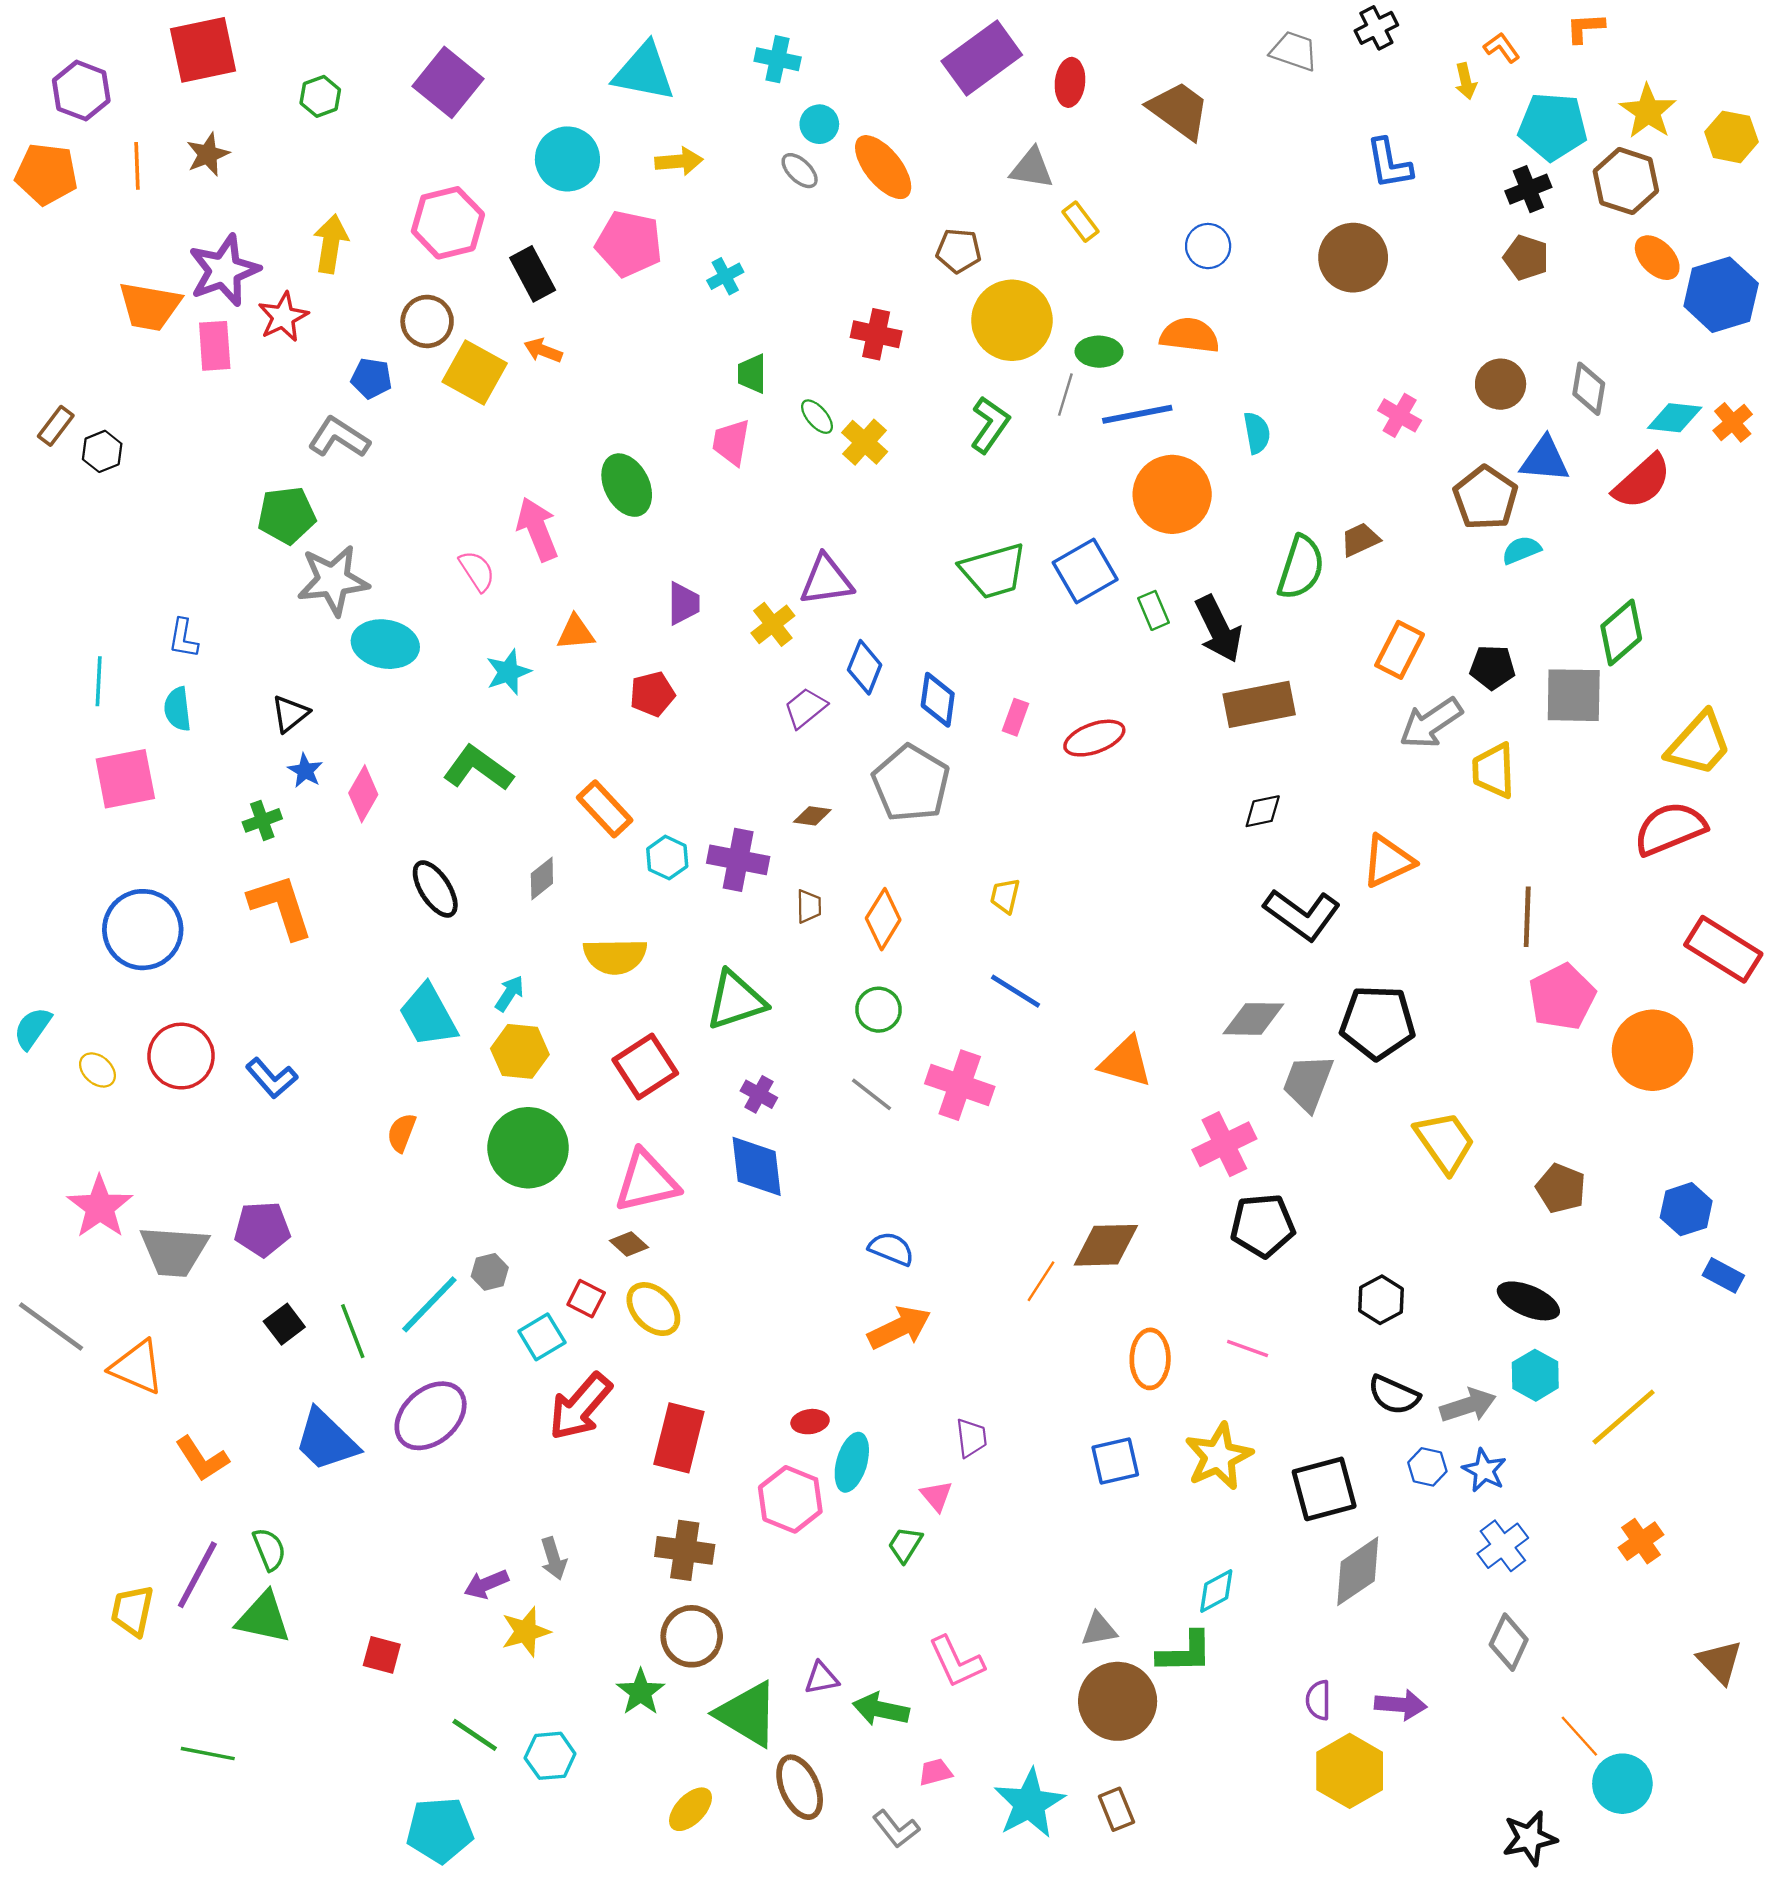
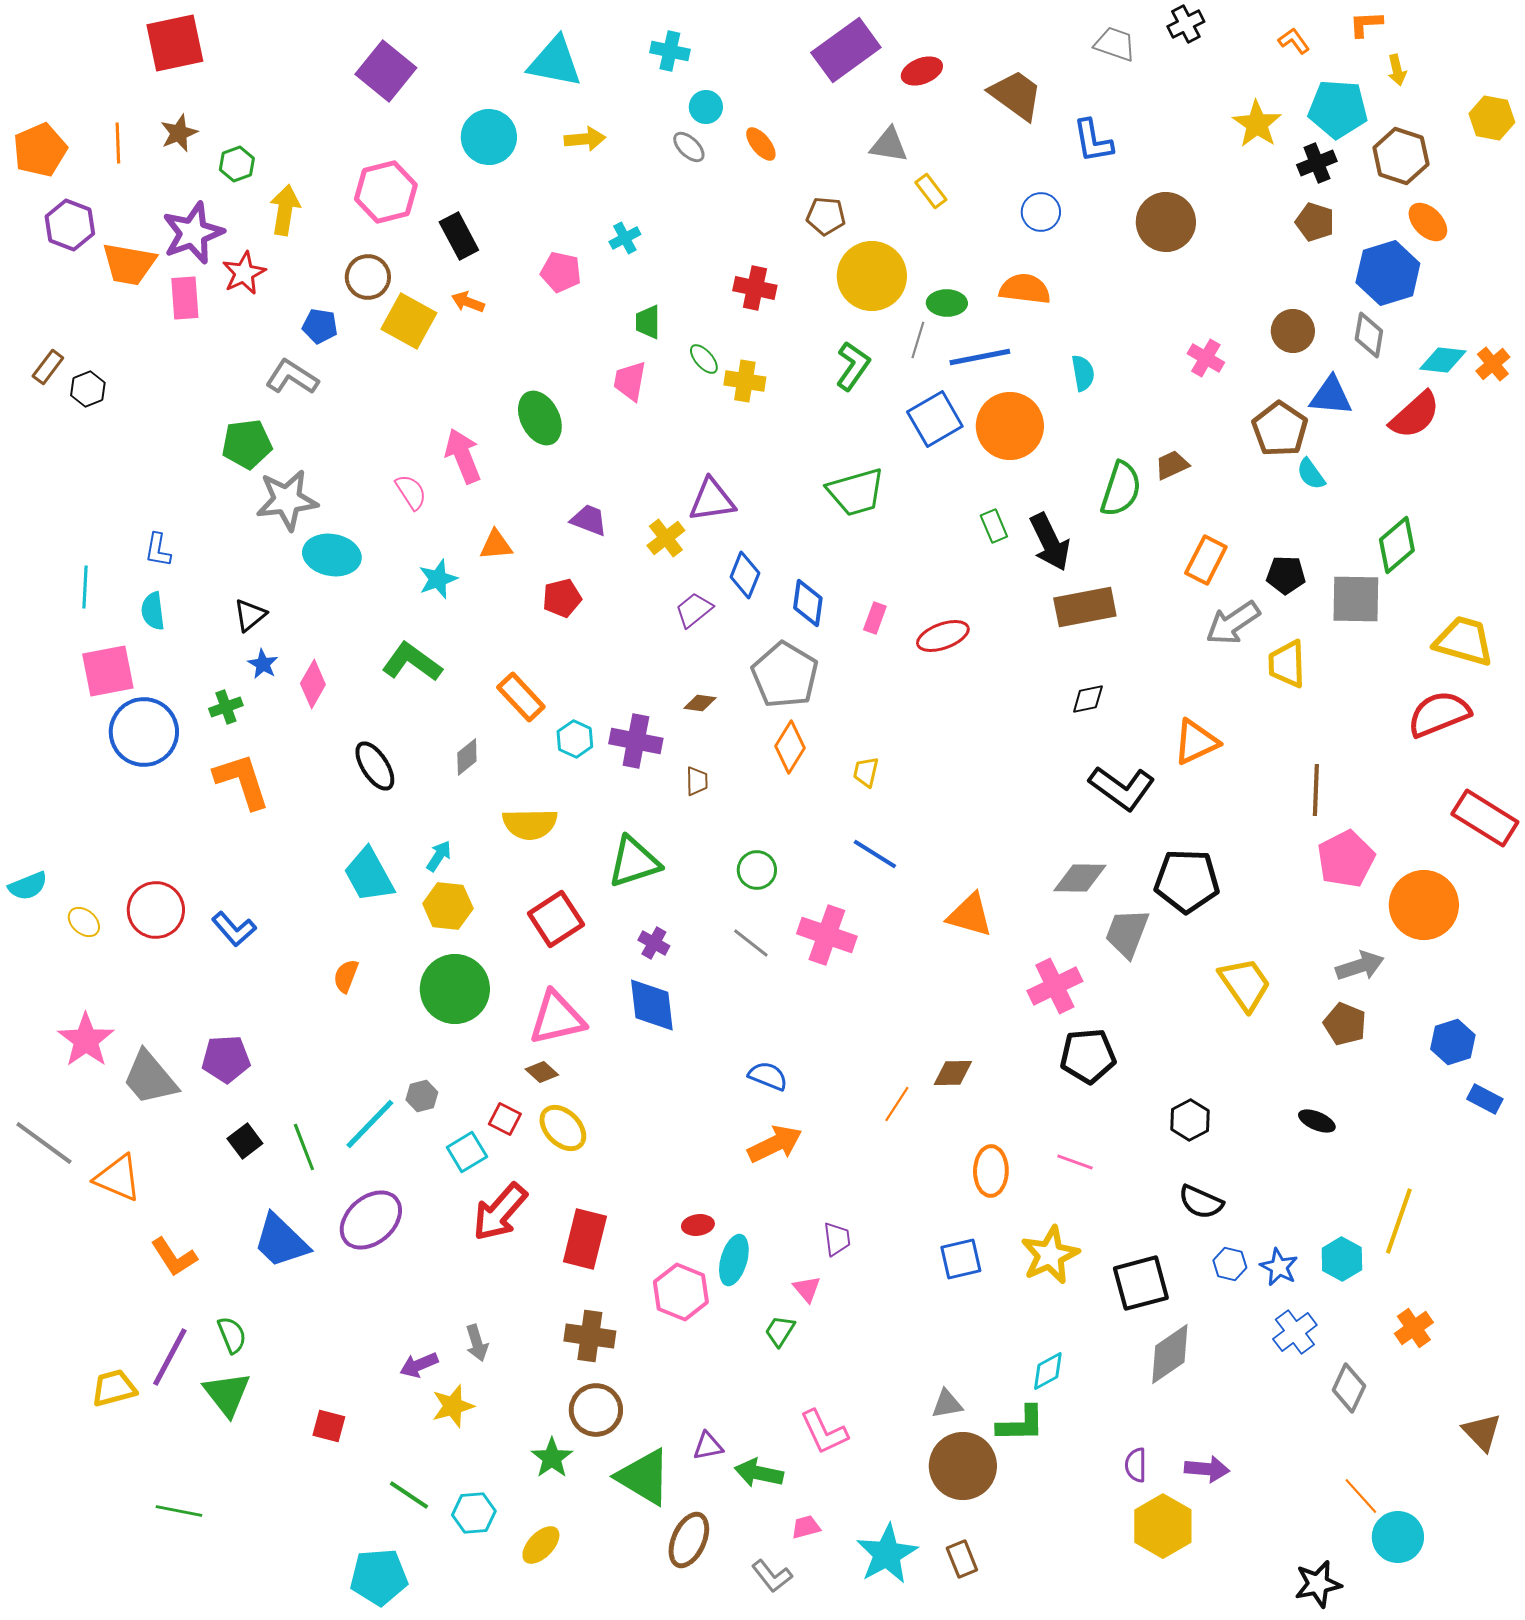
yellow arrow: (1466, 81) -> (1397, 70), moved
red ellipse: (1070, 82) -> (922, 71), turned 63
purple hexagon: (81, 91) -> (70, 225), moved
green hexagon: (320, 96) -> (237, 164), moved
yellow star: (1648, 111) -> (1257, 124), moved
blue L-shape: (1389, 164) -> (1093, 141), moved
orange ellipse: (883, 167) -> (761, 144), size x0.6
orange pentagon: (46, 174) -> (40, 150), turned -30
pink pentagon: (629, 244) -> (561, 272), moved, size x0.7
blue hexagon: (1721, 295) -> (1388, 273), moved
yellow cross: (865, 442) -> (745, 381), turned -33
cyan semicircle: (1521, 550) -> (1311, 474), turned -104
blue square: (1085, 571) -> (935, 419), moved
purple trapezoid: (684, 603) -> (589, 520), turned -69
yellow trapezoid: (1699, 744) -> (1464, 641), turned -116
orange diamond: (883, 919) -> (790, 747), moved
blue circle: (143, 930) -> (144, 732), moved
cyan semicircle: (32, 1028) -> (28, 886), turned -147
brown diamond: (1106, 1245) -> (953, 1073), size x0.7
gray trapezoid: (174, 1251) -> (150, 1078), turned 46
black ellipse: (1528, 1301) -> (1317, 1121), size x0.7
cyan hexagon: (1535, 1375) -> (1342, 1259), moved
gray arrow: (1468, 1405) -> (1360, 966), moved
yellow line: (1624, 1417) -> (1399, 1221), turned -30
yellow trapezoid: (132, 1611) -> (114, 1388), turned 63
green triangle: (263, 1618) -> (227, 1394), turned 40
gray diamond: (1509, 1642) -> (1349, 1388), moved
brown ellipse: (800, 1787) -> (689, 1540), turned 48
yellow ellipse: (691, 1809) -> (541, 1545), moved

